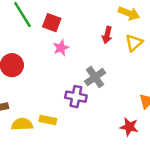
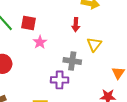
yellow triangle: (134, 43) -> (94, 44), moved
gray cross: (95, 77) -> (72, 61), turned -36

